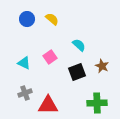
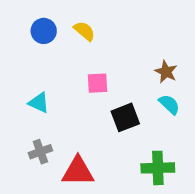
cyan semicircle: (79, 45) -> (169, 104), moved
pink square: (50, 57) -> (98, 83), moved, turned 32
brown star: (102, 66) -> (166, 72), moved

